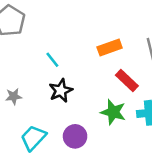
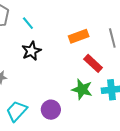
cyan line: (52, 60) -> (28, 23), moved
black star: (61, 91) -> (31, 51), moved

